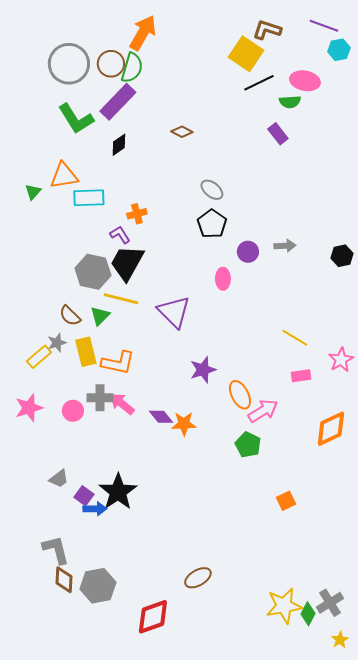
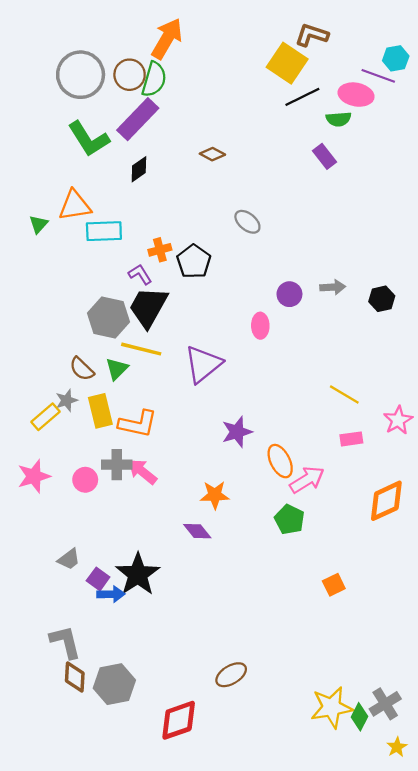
purple line: (324, 26) -> (378, 76), moved
black pentagon: (212, 224) -> (194, 261), moved
black hexagon: (342, 256) -> (382, 299), moved
purple triangle: (174, 312) -> (203, 364), turned 36
purple diamond: (161, 417) -> (197, 531), moved

